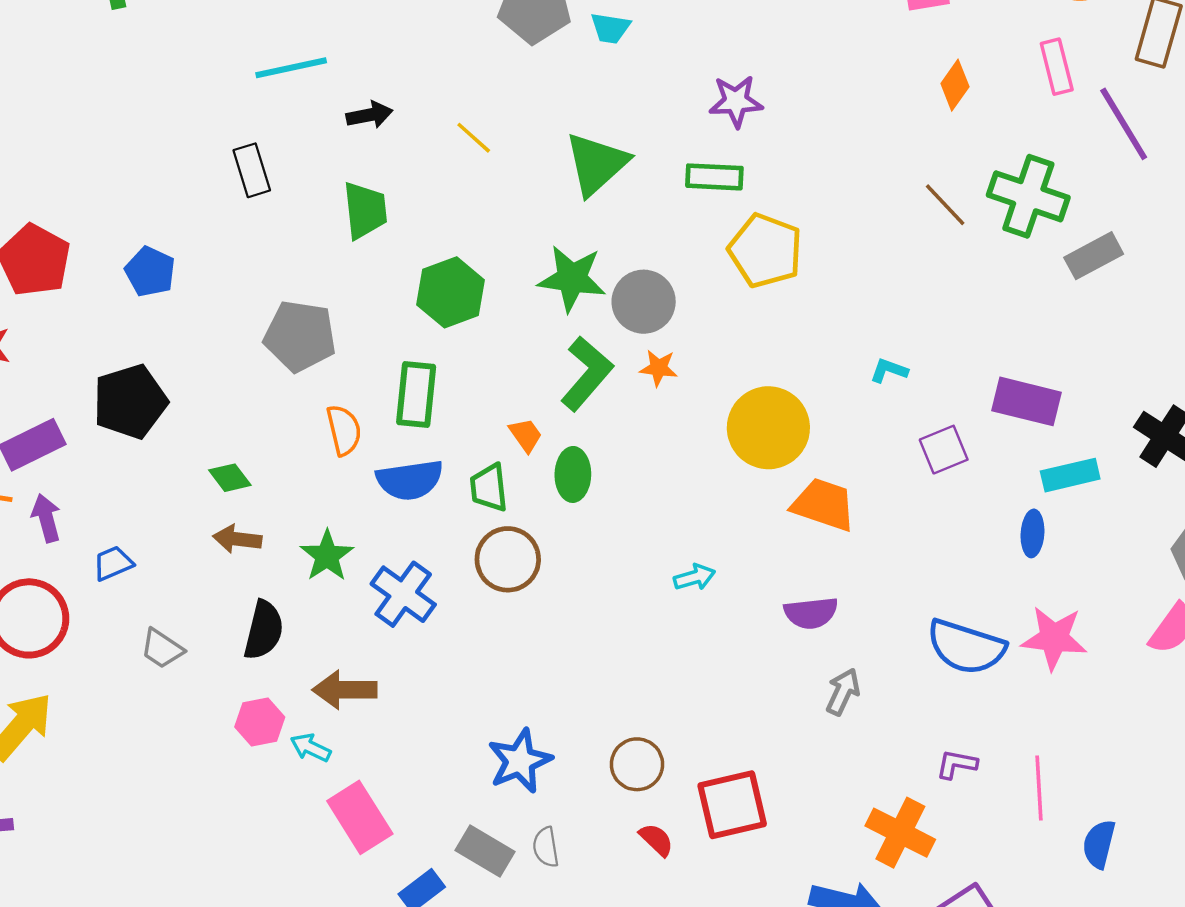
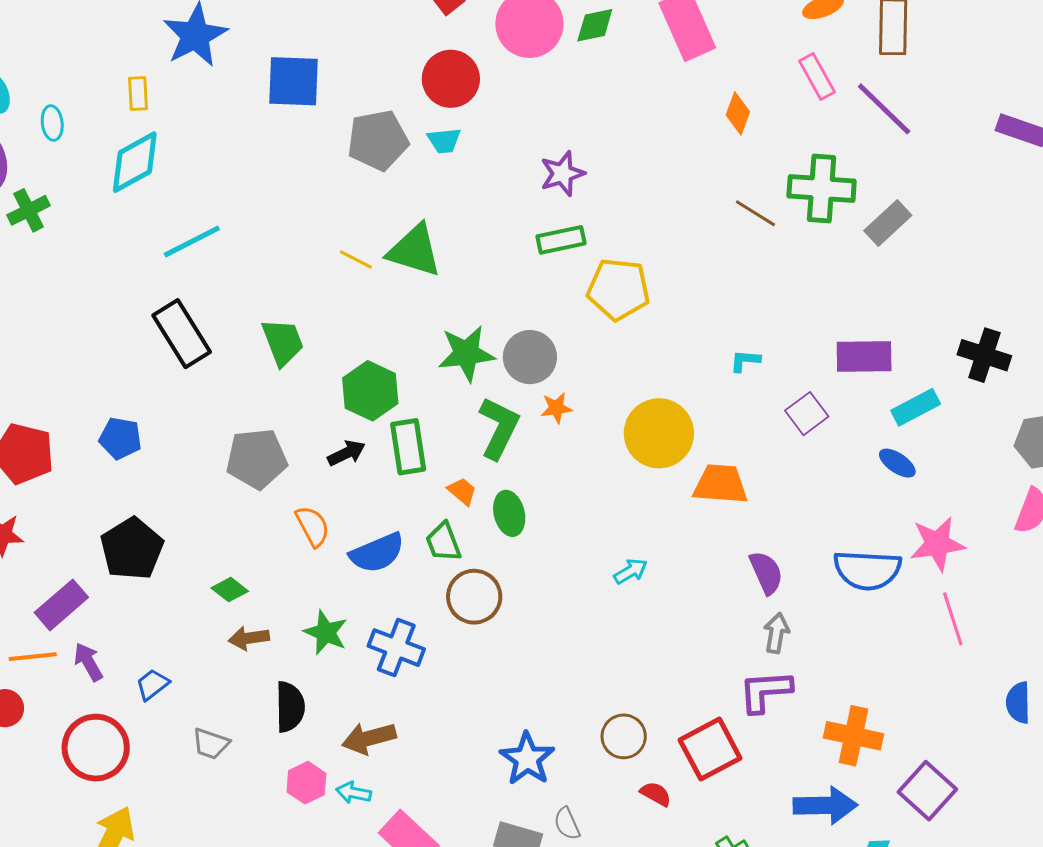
black arrow: (369, 115) -> (346, 453), moved
green triangle: (597, 164) -> (414, 251), moved, turned -46
black rectangle: (252, 170) -> (182, 334), size x1.5
green rectangle: (416, 395) -> (408, 447), moved
blue ellipse: (1032, 533) -> (897, 463), turned -45
purple semicircle: (811, 613) -> (766, 573), moved, turned -93
purple L-shape: (957, 764) -> (765, 691), moved, size x1.6
pink line: (1039, 788) -> (953, 619), moved

